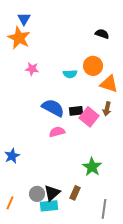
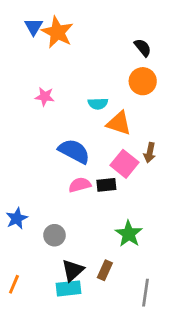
black semicircle: (102, 34) -> (143, 48), turned 32
orange star: (19, 38) -> (57, 32), moved
orange circle: (93, 66) -> (143, 81), moved
orange triangle: (109, 84) -> (119, 123), moved
black rectangle: (76, 111) -> (106, 185), moved
gray circle: (37, 194) -> (54, 235), moved

